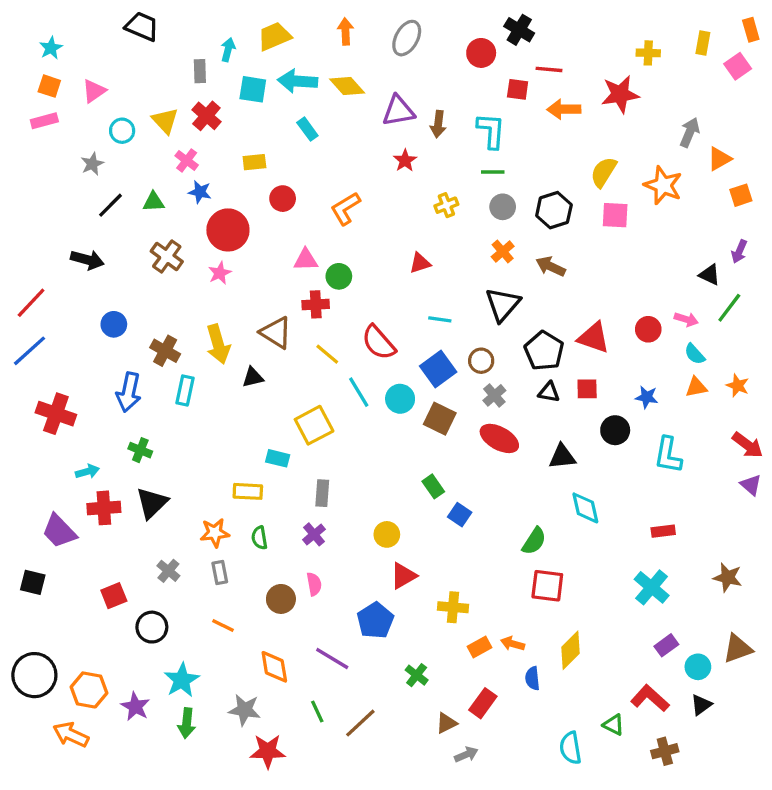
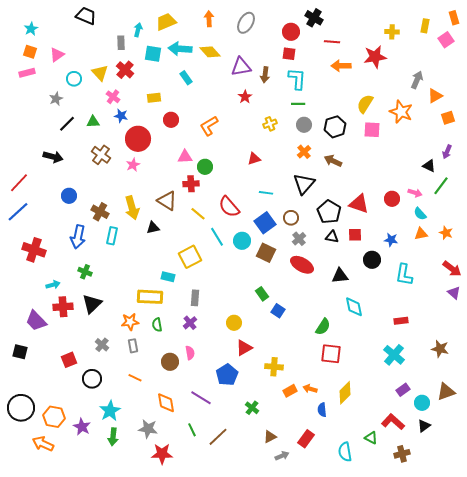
red square: (518, 89) -> (289, 54), moved
yellow rectangle: (248, 491) -> (150, 297), size x1.4
red rectangle: (483, 703) -> (306, 439), moved

